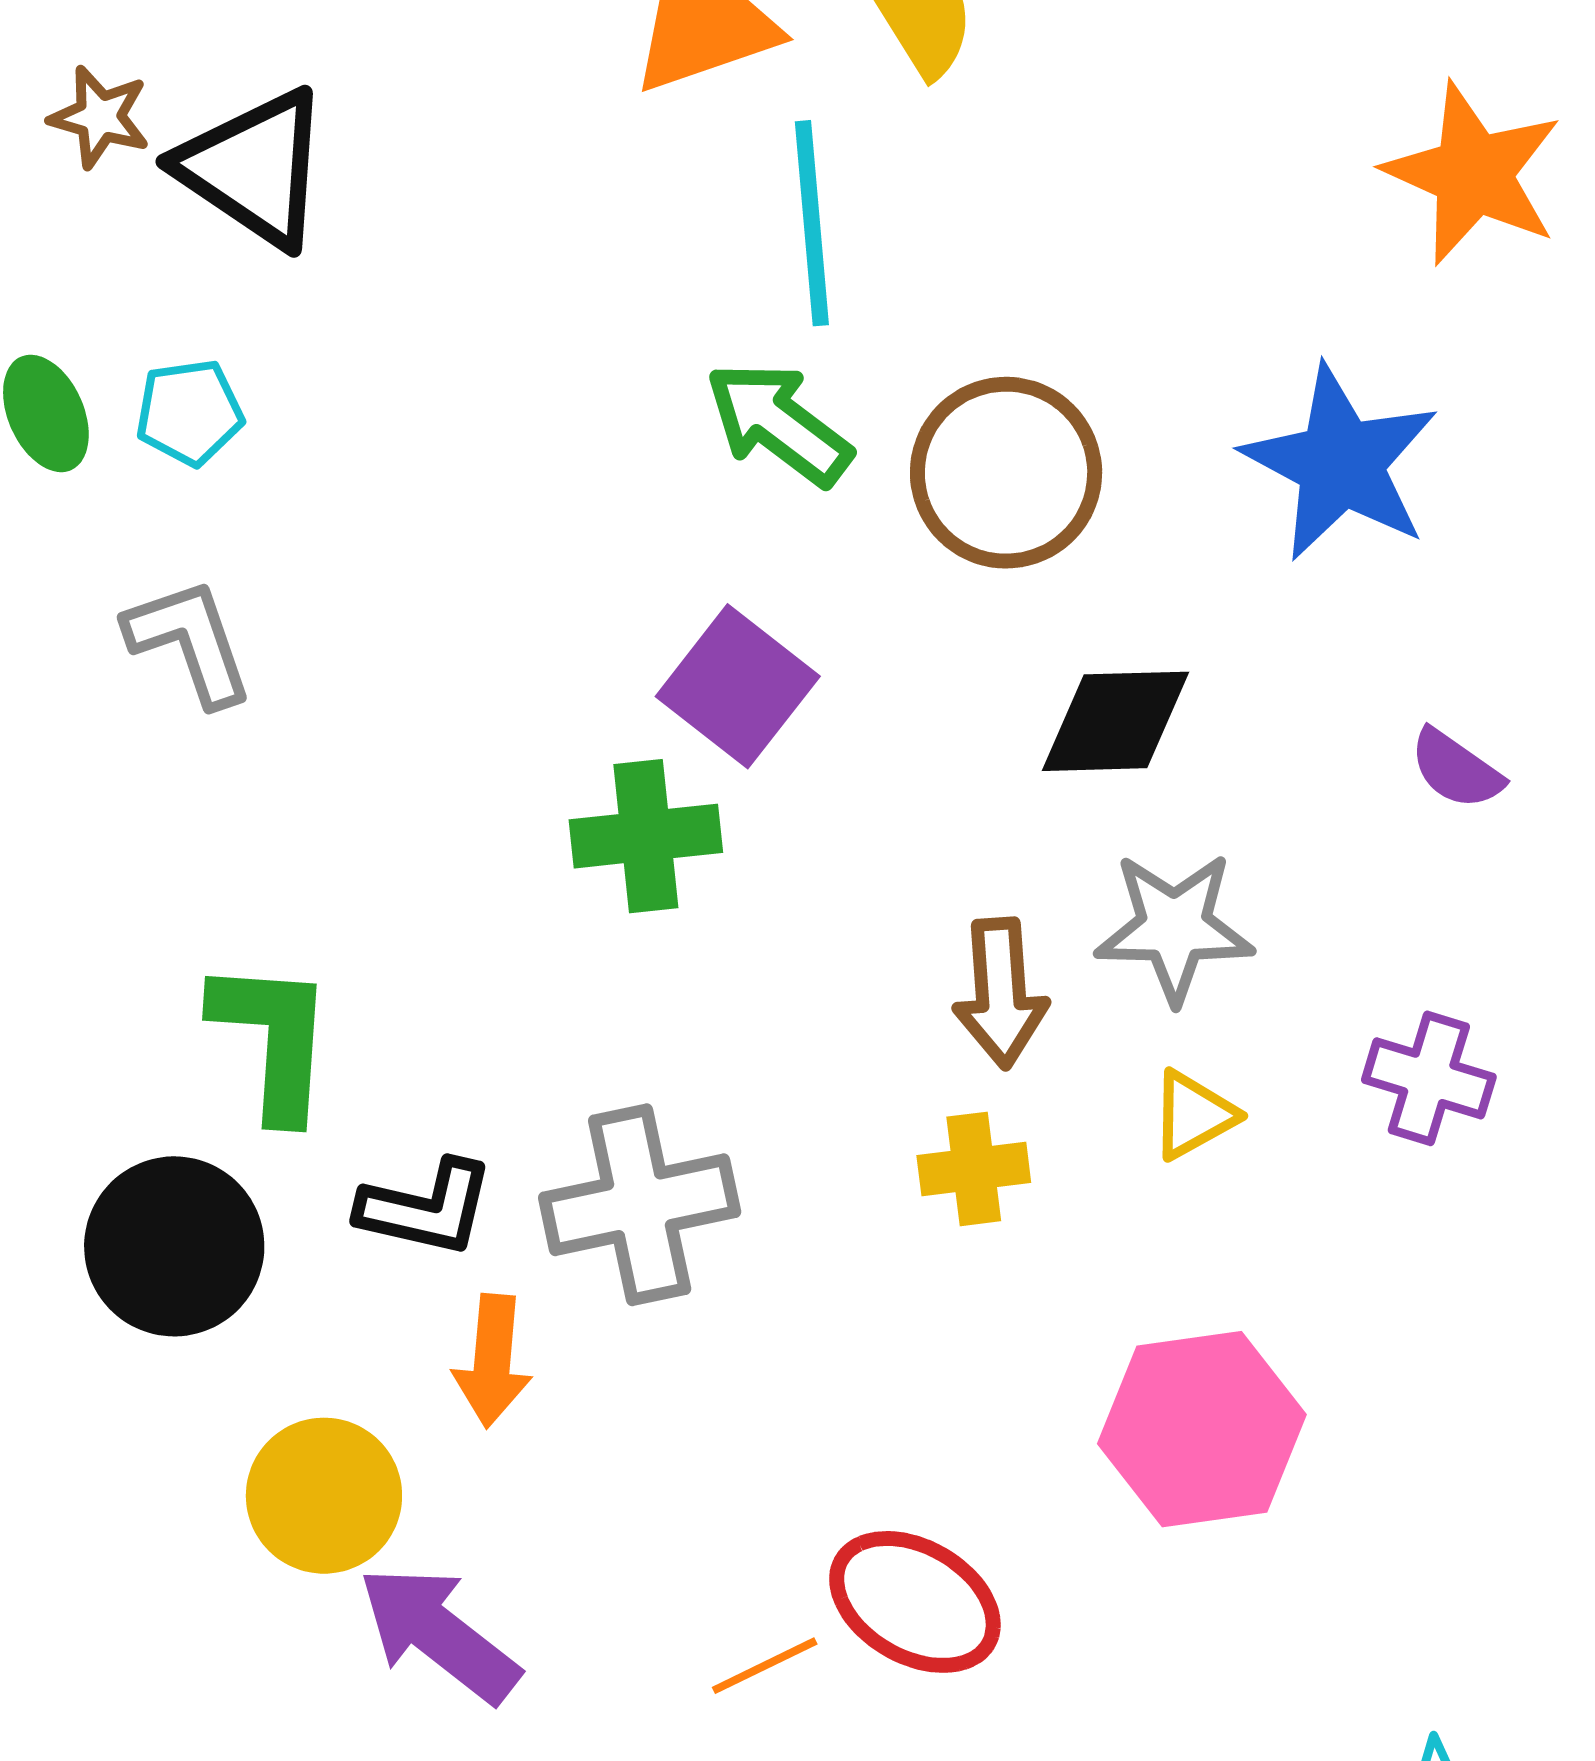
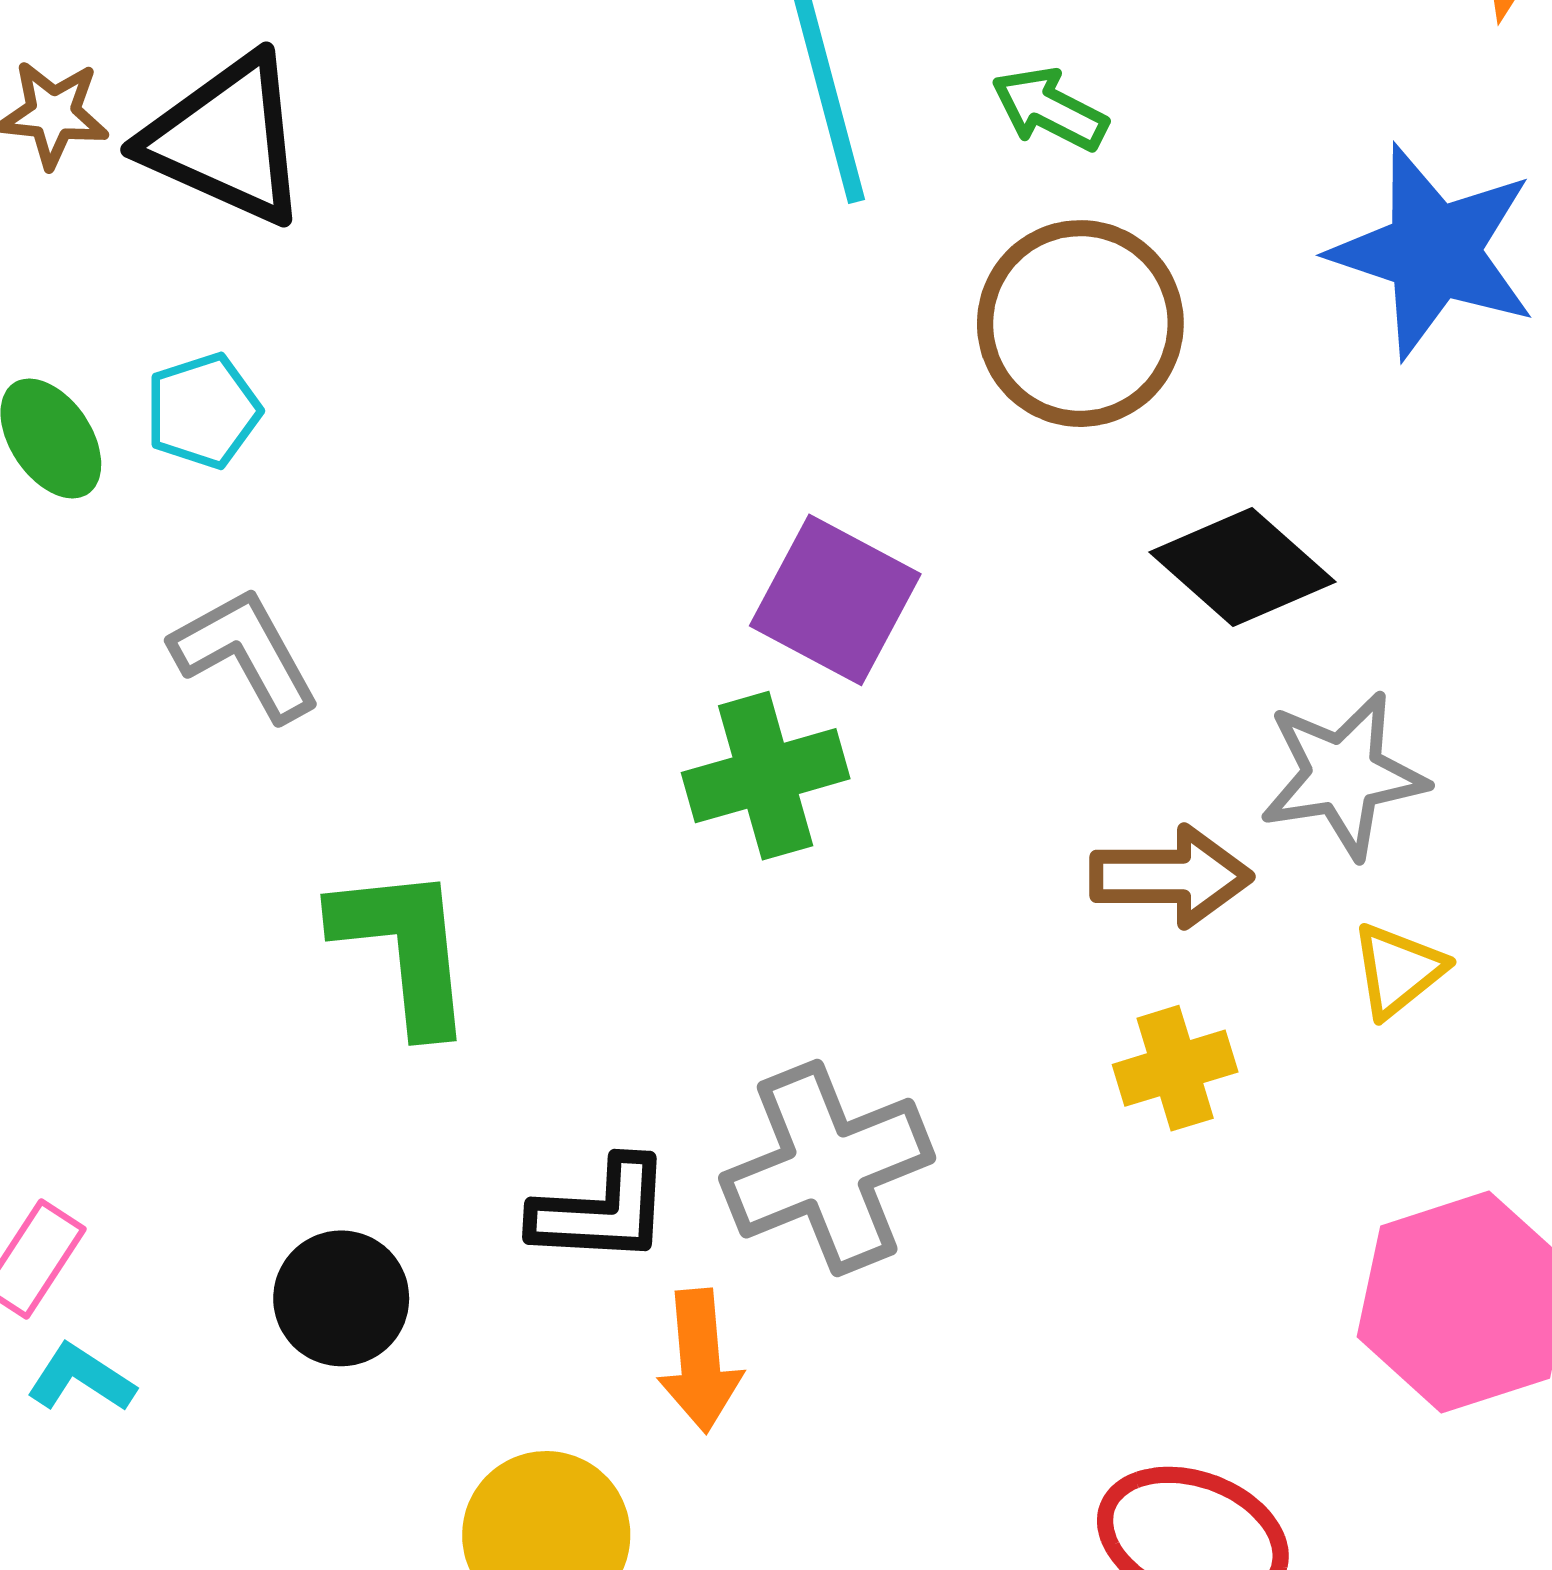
green arrow: (779, 424) -> (1050, 109), moved, size x0.7
black diamond: (1115, 721) -> (1243, 567), turned 53
brown arrow: (1001, 993) -> (1171, 876), turned -76
green L-shape: (273, 1039) -> (404, 948), moved
black circle: (174, 1246) -> (341, 1298), size x0.7

